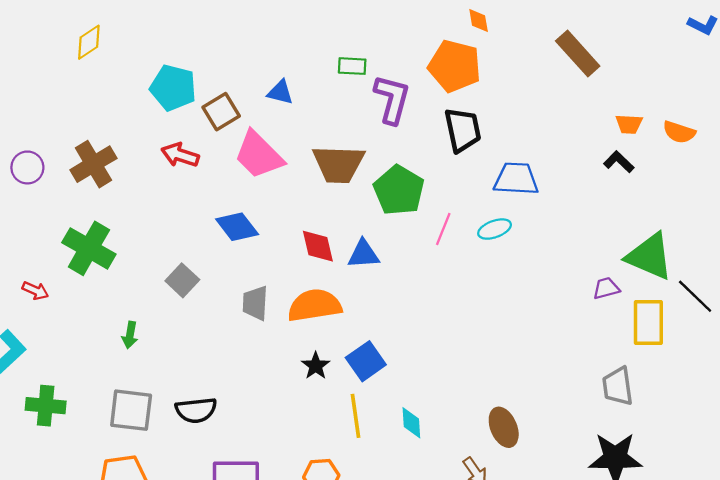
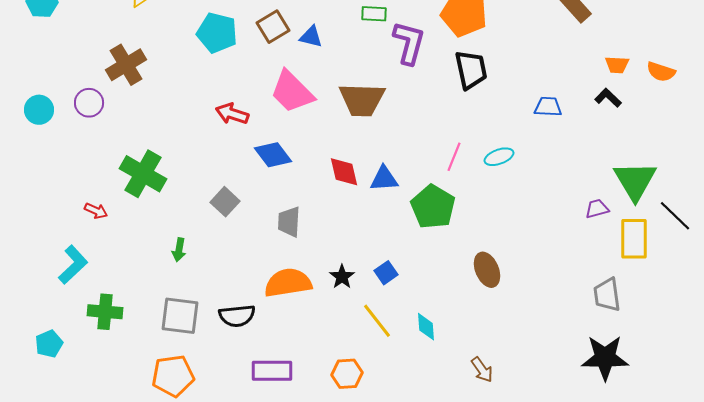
brown square: (221, 112) -> (273, 27), moved
red arrow: (180, 155) -> (232, 114), moved
brown cross: (93, 164) -> (126, 65), moved
blue trapezoid: (516, 179) -> (548, 107), moved, size x0.7
green pentagon: (399, 190) -> (433, 207), moved
green triangle: (649, 256) -> (635, 181), turned 36
orange semicircle: (315, 305) -> (288, 283), moved
blue square: (366, 361) -> (386, 273), size x0.7
yellow line: (356, 416) -> (377, 321), turned -30
brown ellipse: (504, 427) -> (487, 270), moved

